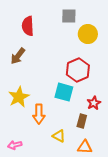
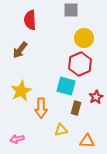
yellow circle: (88, 34) -> (84, 38), moved
brown rectangle: (82, 121) -> (76, 108), moved
yellow triangle: (59, 136) -> (61, 130), turned -40

